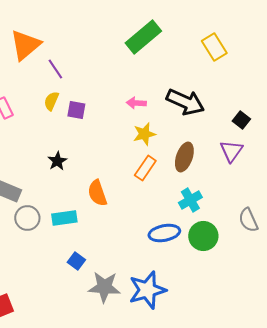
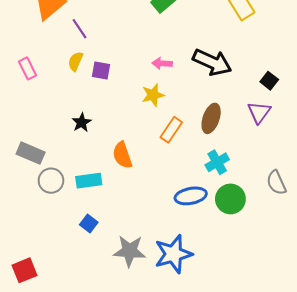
yellow star: (144, 134) -> (153, 95), moved
blue square: (76, 261) -> (89, 223), moved

